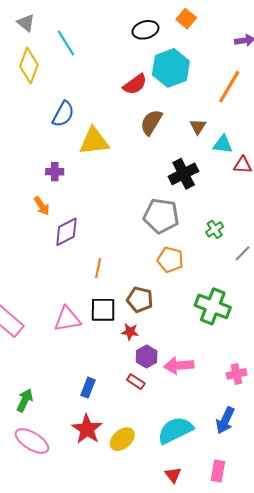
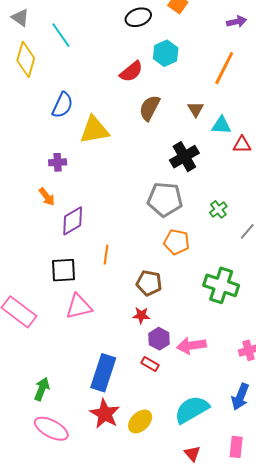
cyan hexagon: (171, 68) -> (166, 53), size x0.7
black square: (103, 310) -> (63, 270), moved
blue rectangle: (88, 388) -> (103, 373), size x1.8

